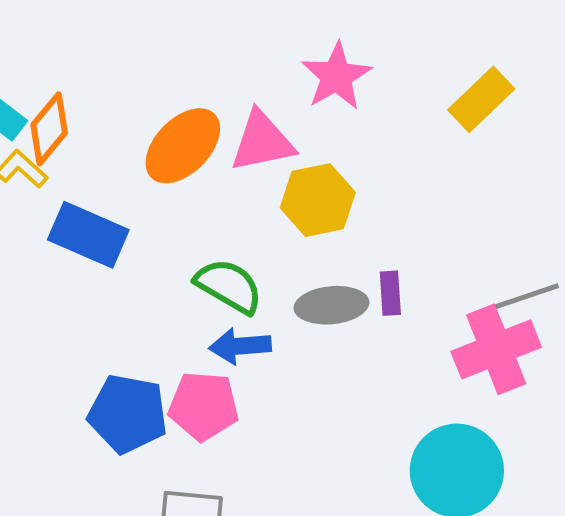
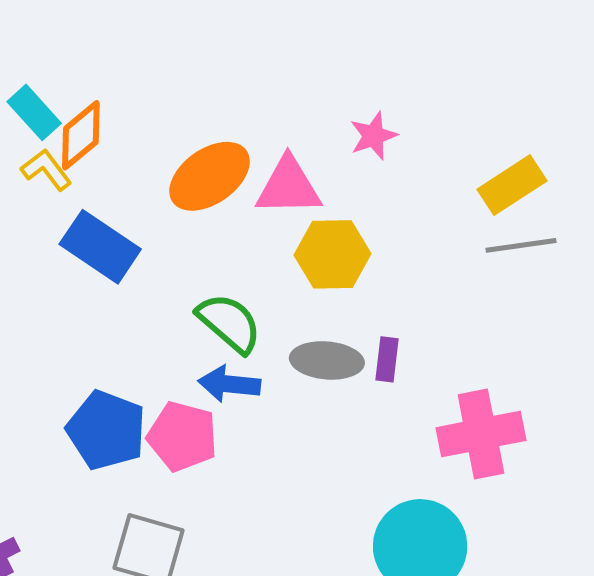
pink star: (336, 76) -> (373, 136), size x0.7
gray line: (525, 297) -> (521, 245), moved

